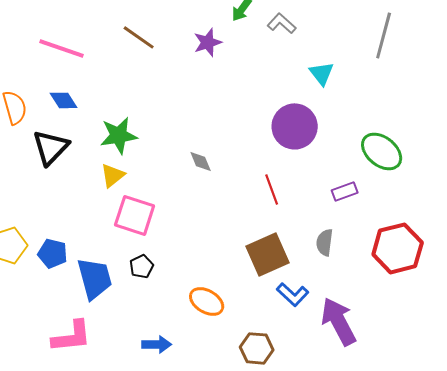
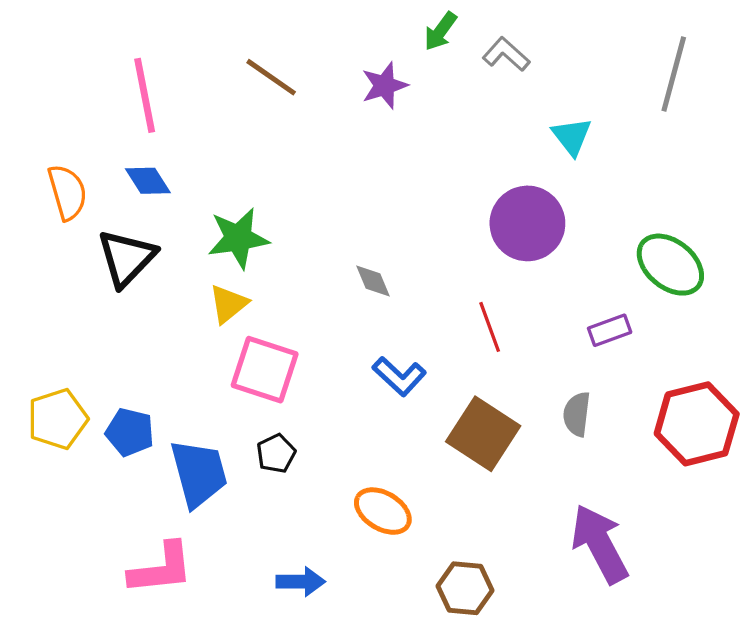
pink line: (62, 48) -> (145, 95), turned 60
brown square: (268, 254) -> (483, 434), turned -33
blue L-shape: (293, 294) -> (399, 376), moved

